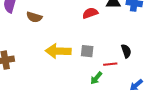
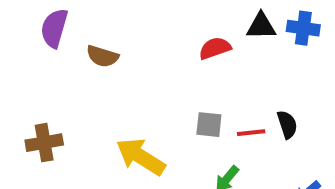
yellow arrow: (58, 51) -> (141, 157), moved, turned 30
red line: (110, 64) -> (251, 133), moved

